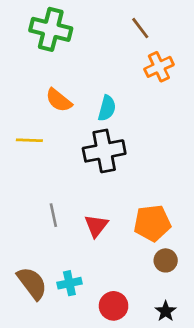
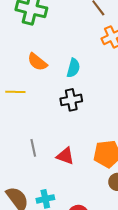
black cross: (104, 151) -> (71, 100), size x0.7
red triangle: (96, 226) -> (65, 156), turned -48

